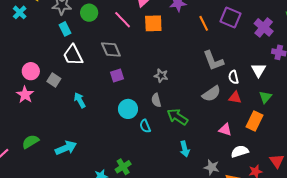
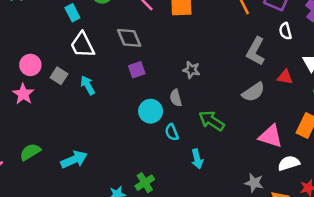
gray L-shape: (213, 61) -> (256, 51), turned 50
white semicircle: (233, 77) -> (285, 31), moved
red triangle: (235, 98) -> (285, 77), moved
cyan arrow: (80, 100) -> (88, 85), moved
gray semicircle: (156, 100) -> (176, 98), moved
pink triangle: (225, 130) -> (271, 136), size x1.5
cyan arrow: (185, 149) -> (197, 159), moved

